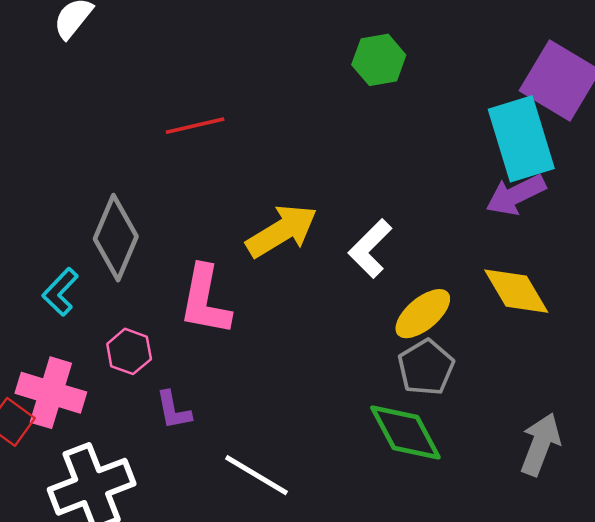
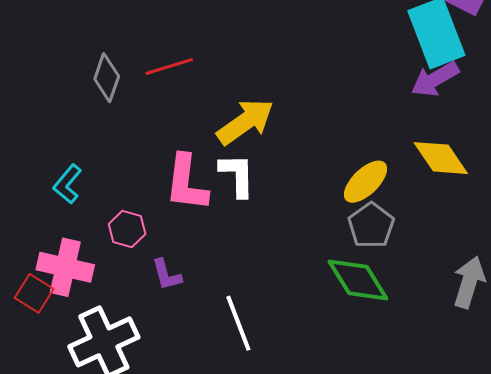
red line: (195, 126) -> (169, 66), moved
gray diamond: (116, 238) -> (107, 78), moved, size x0.7
white L-shape: (370, 249) -> (237, 175), moved, turned 138
white line: (257, 475) -> (238, 323), turned 42

